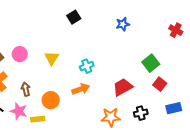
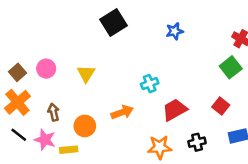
black square: (74, 17) -> (113, 22), size x1.5
green square: (151, 63) -> (231, 67), moved
cyan cross: (87, 66) -> (150, 84), moved

